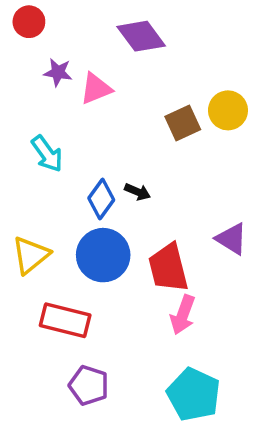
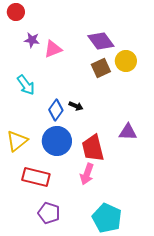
purple diamond: (141, 36) -> (101, 41), moved
purple triangle: (232, 239) -> (128, 132), turned -30
pink arrow: (183, 315) -> (87, 174), moved

